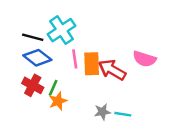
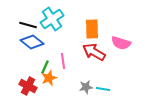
pink line: (75, 59) -> (63, 61), moved
orange rectangle: (92, 64) -> (92, 29), moved
red cross: (33, 85) -> (28, 86), moved

